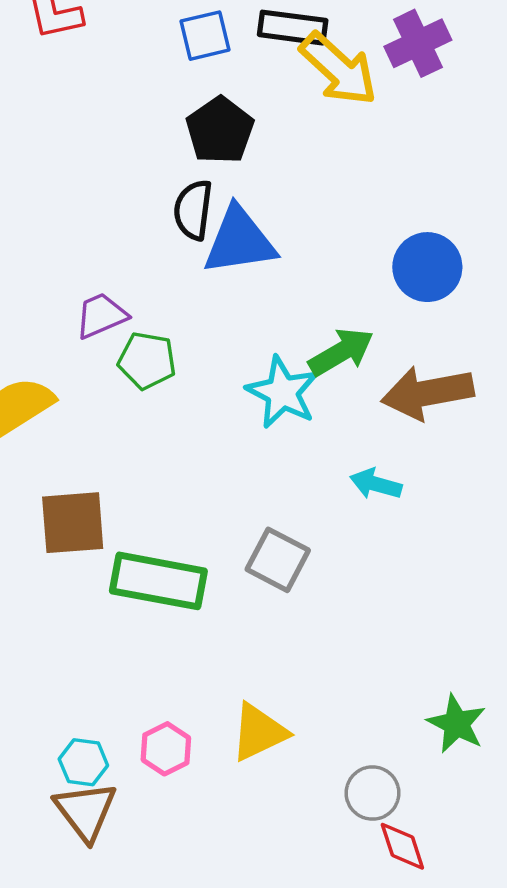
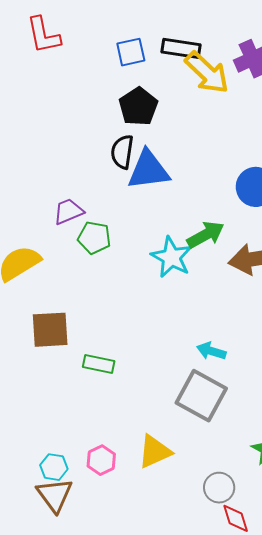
cyan arrow: (376, 484) -> (211, 351), moved
gray square: (278, 560) -> (201, 396), moved, size x1.4
green rectangle: (158, 581) -> (99, 364), size x0.6

